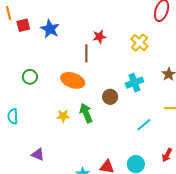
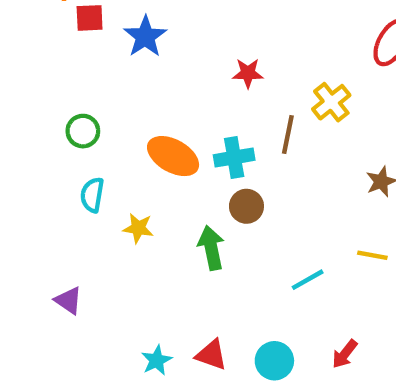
brown line: (86, 53) -> (288, 134), moved
cyan cross: (134, 83) -> (234, 157), moved
green arrow: (86, 113) -> (211, 248), moved
cyan semicircle: (13, 116) -> (92, 195), moved

